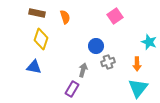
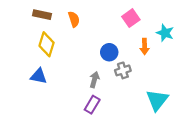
cyan star: (149, 42) -> (165, 33), moved
orange arrow: (137, 64) -> (145, 47), moved
purple rectangle: (72, 89) -> (92, 105), moved

